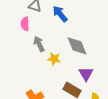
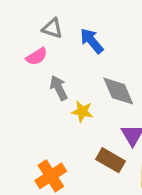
pink semicircle: (25, 24) -> (37, 57), turned -120

